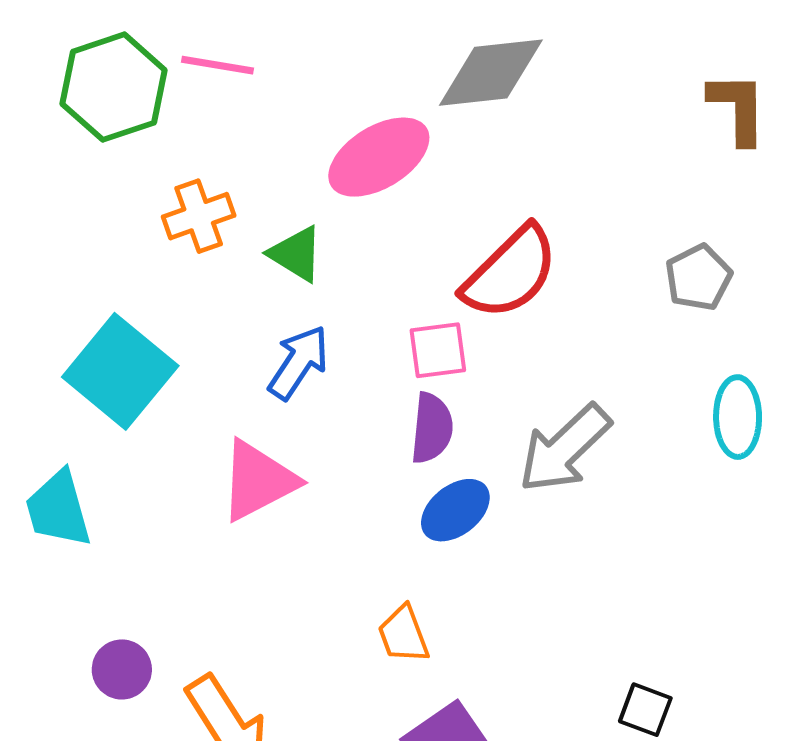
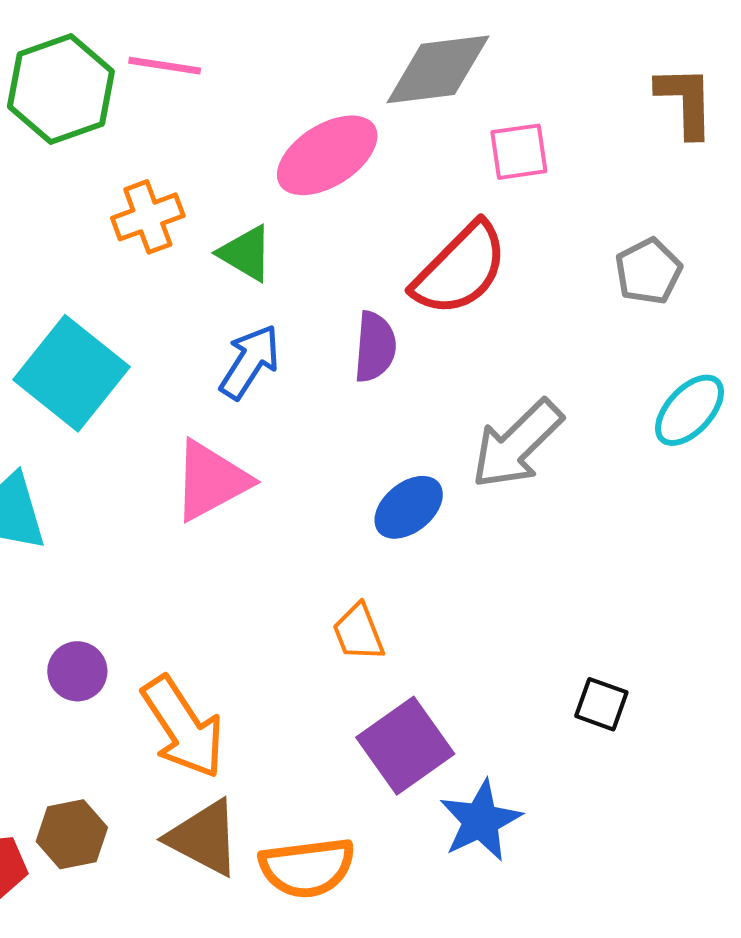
pink square: (438, 350) -> (519, 152), moved
cyan ellipse: (738, 417) -> (689, 410), turned 44
purple semicircle: (432, 428) -> (375, 347), moved

